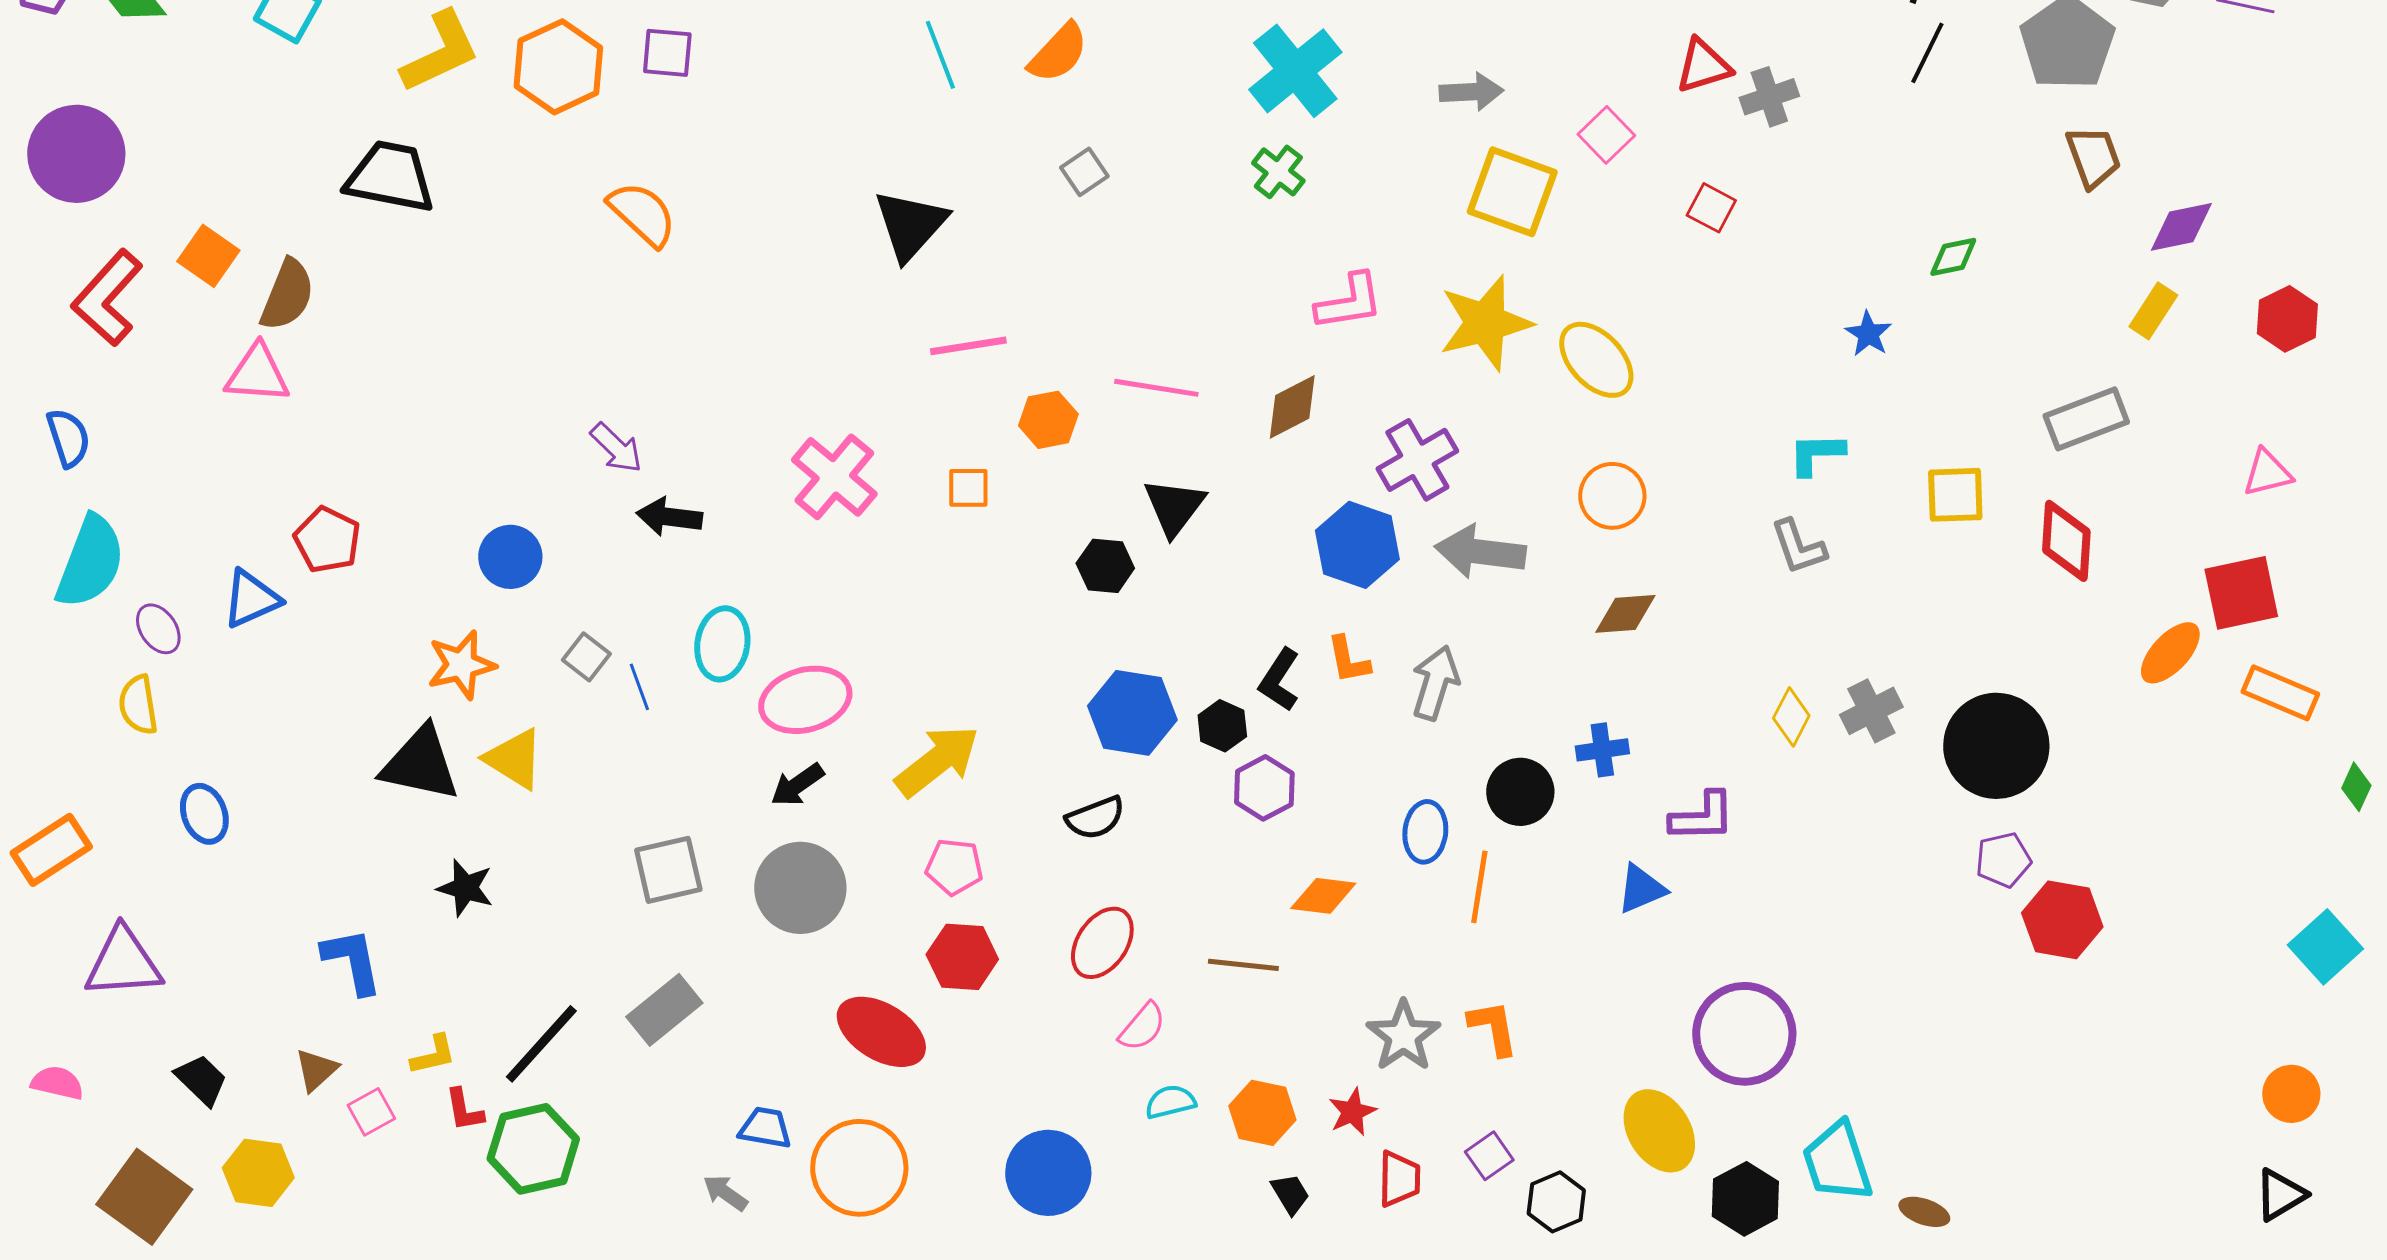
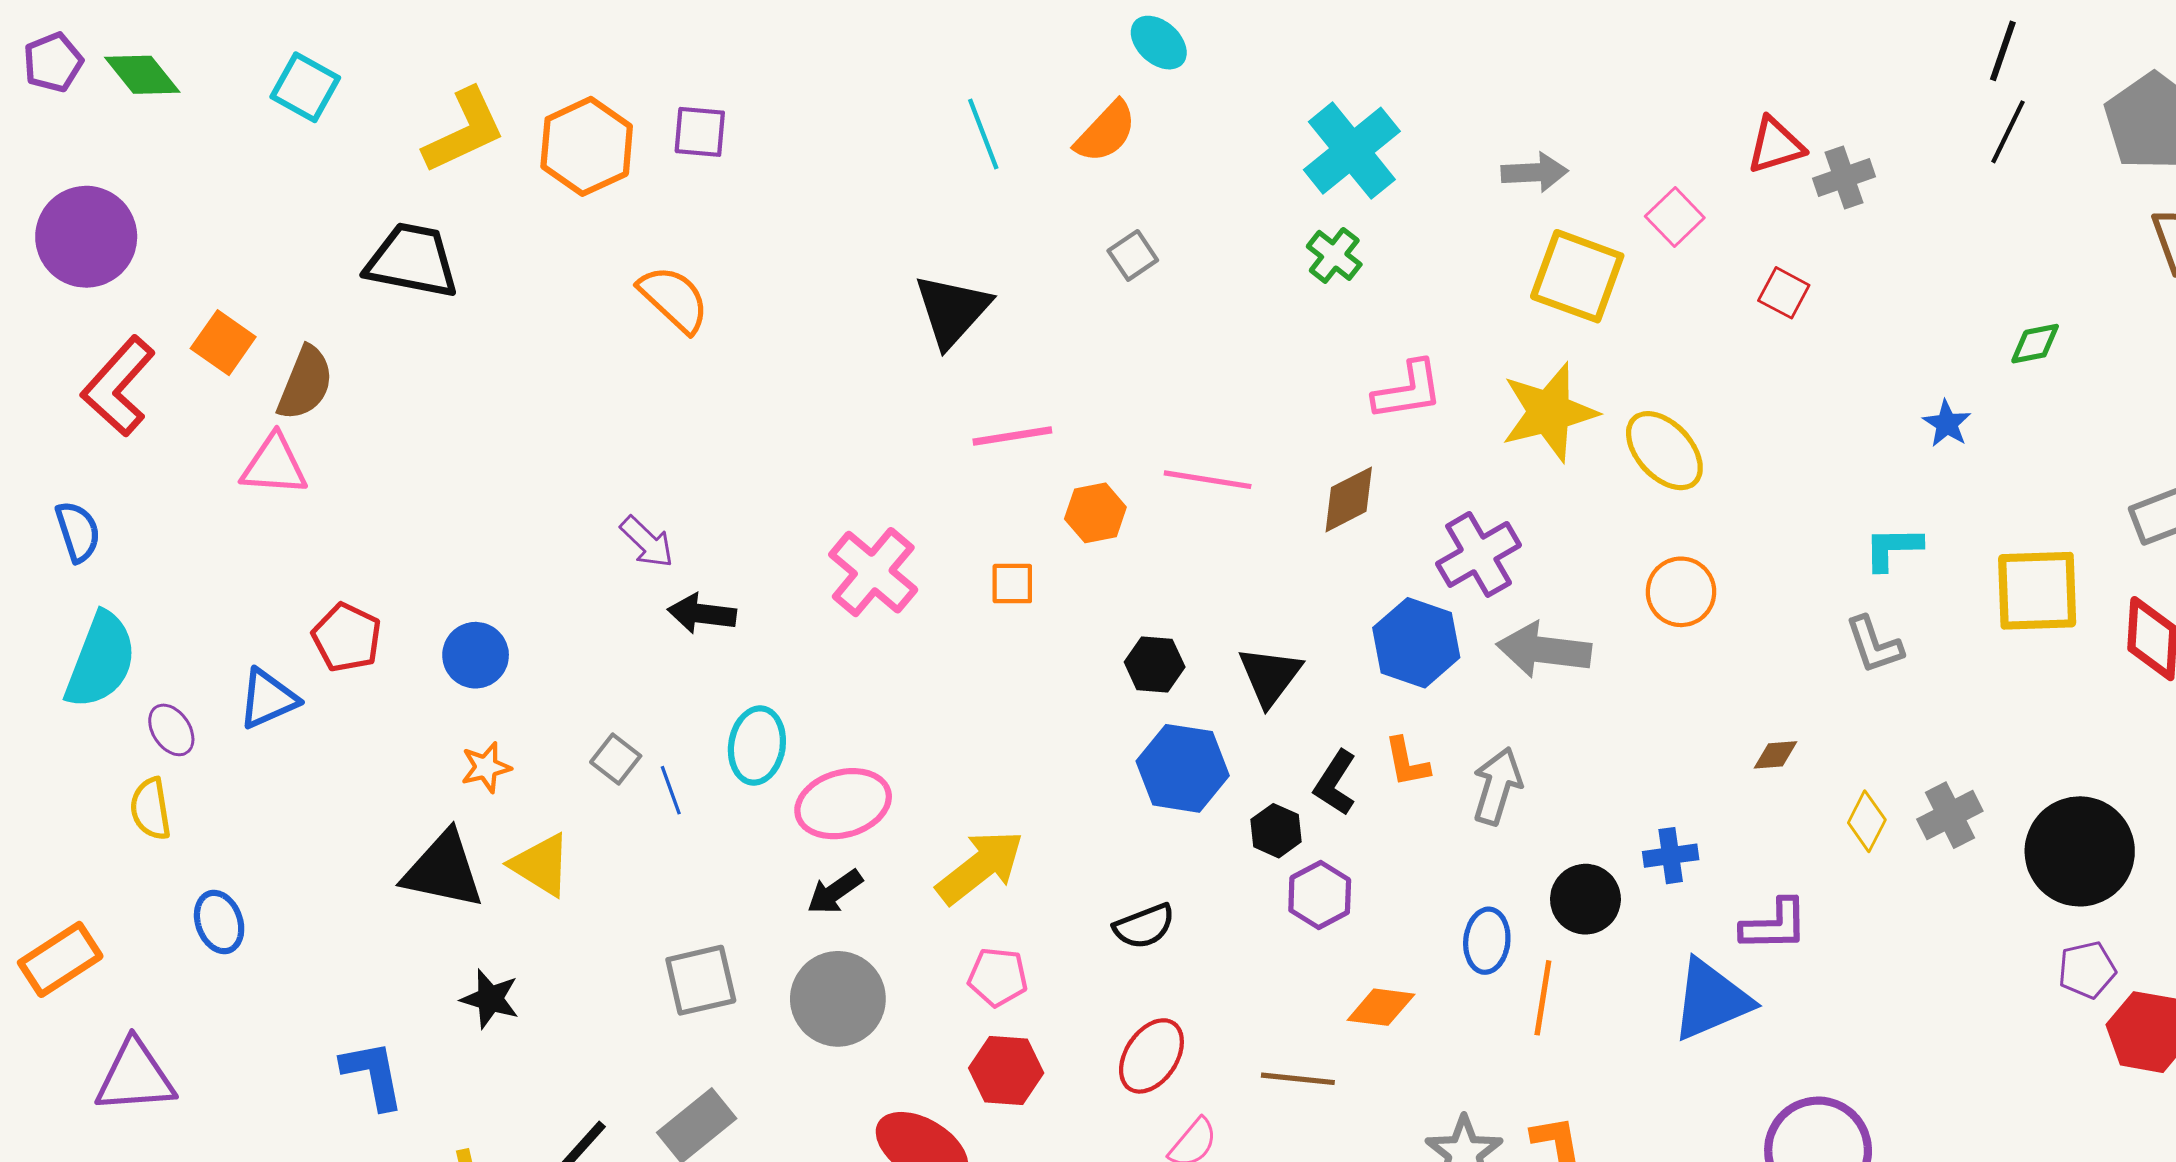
yellow square: (1955, 495) -> (2037, 591), size x1.4
black triangle: (1174, 507) -> (1270, 676), moved
blue circle: (510, 557) -> (476, 655), moved
brown diamond: (1625, 614) -> (1775, 755), moved, size x0.7
orange star: (461, 665) -> (486, 767), size x0.7
blue hexagon: (1132, 713) -> (1183, 768), moved
blue triangle: (1641, 889) -> (1711, 1000), size x1.6

